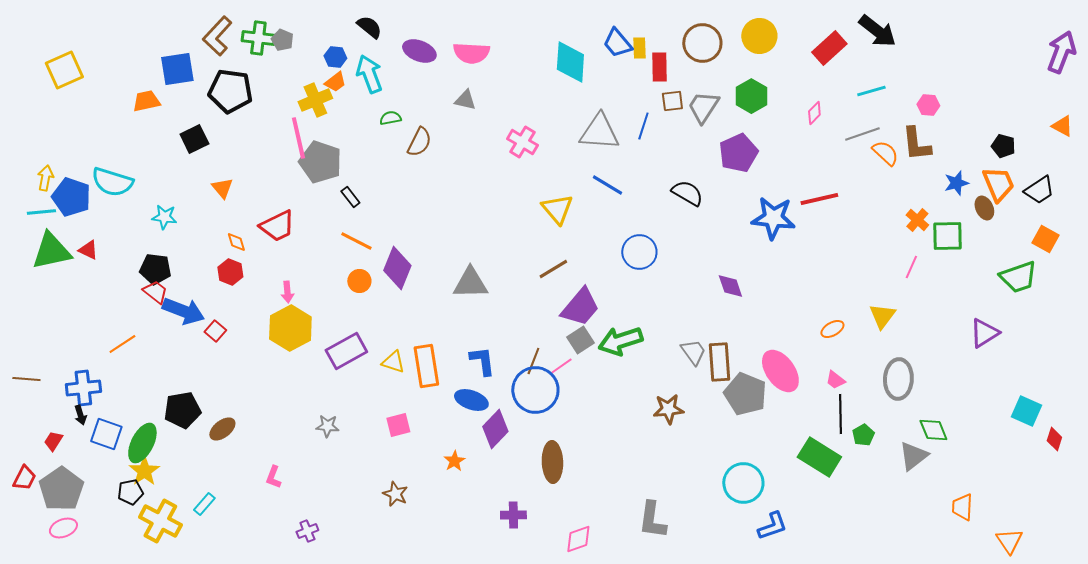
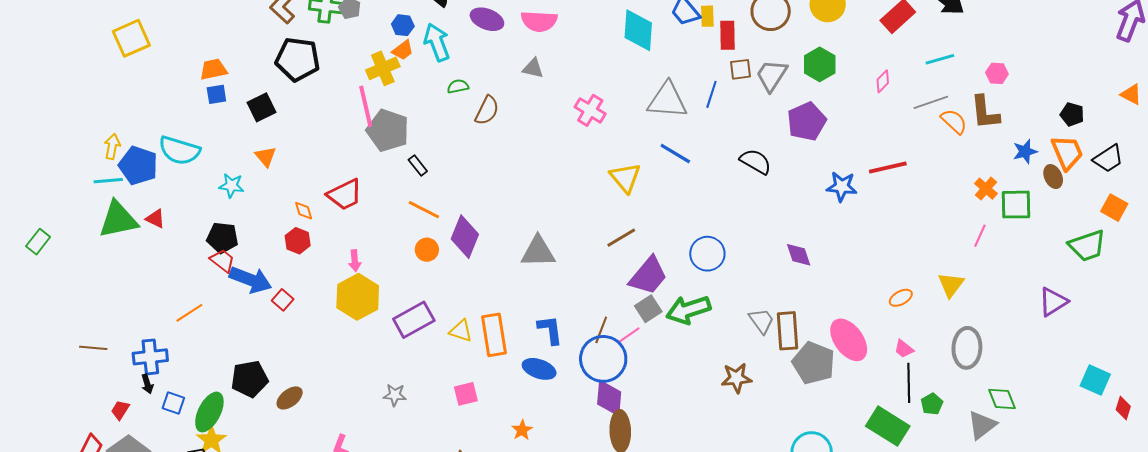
blue square: (177, 69) -> (216, 94), moved, size x0.6
orange triangle: (222, 188) -> (266, 156), moved
blue star: (773, 218) -> (842, 187), size x0.7
blue circle: (639, 252) -> (707, 254), moved
purple diamond: (495, 429) -> (609, 398), moved, turned -39
blue square: (106, 434) -> (173, 403), size x0.7

